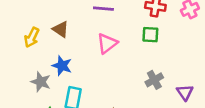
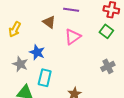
brown triangle: (61, 29) -> (49, 22), moved
green square: (150, 35) -> (106, 31), turned 32

